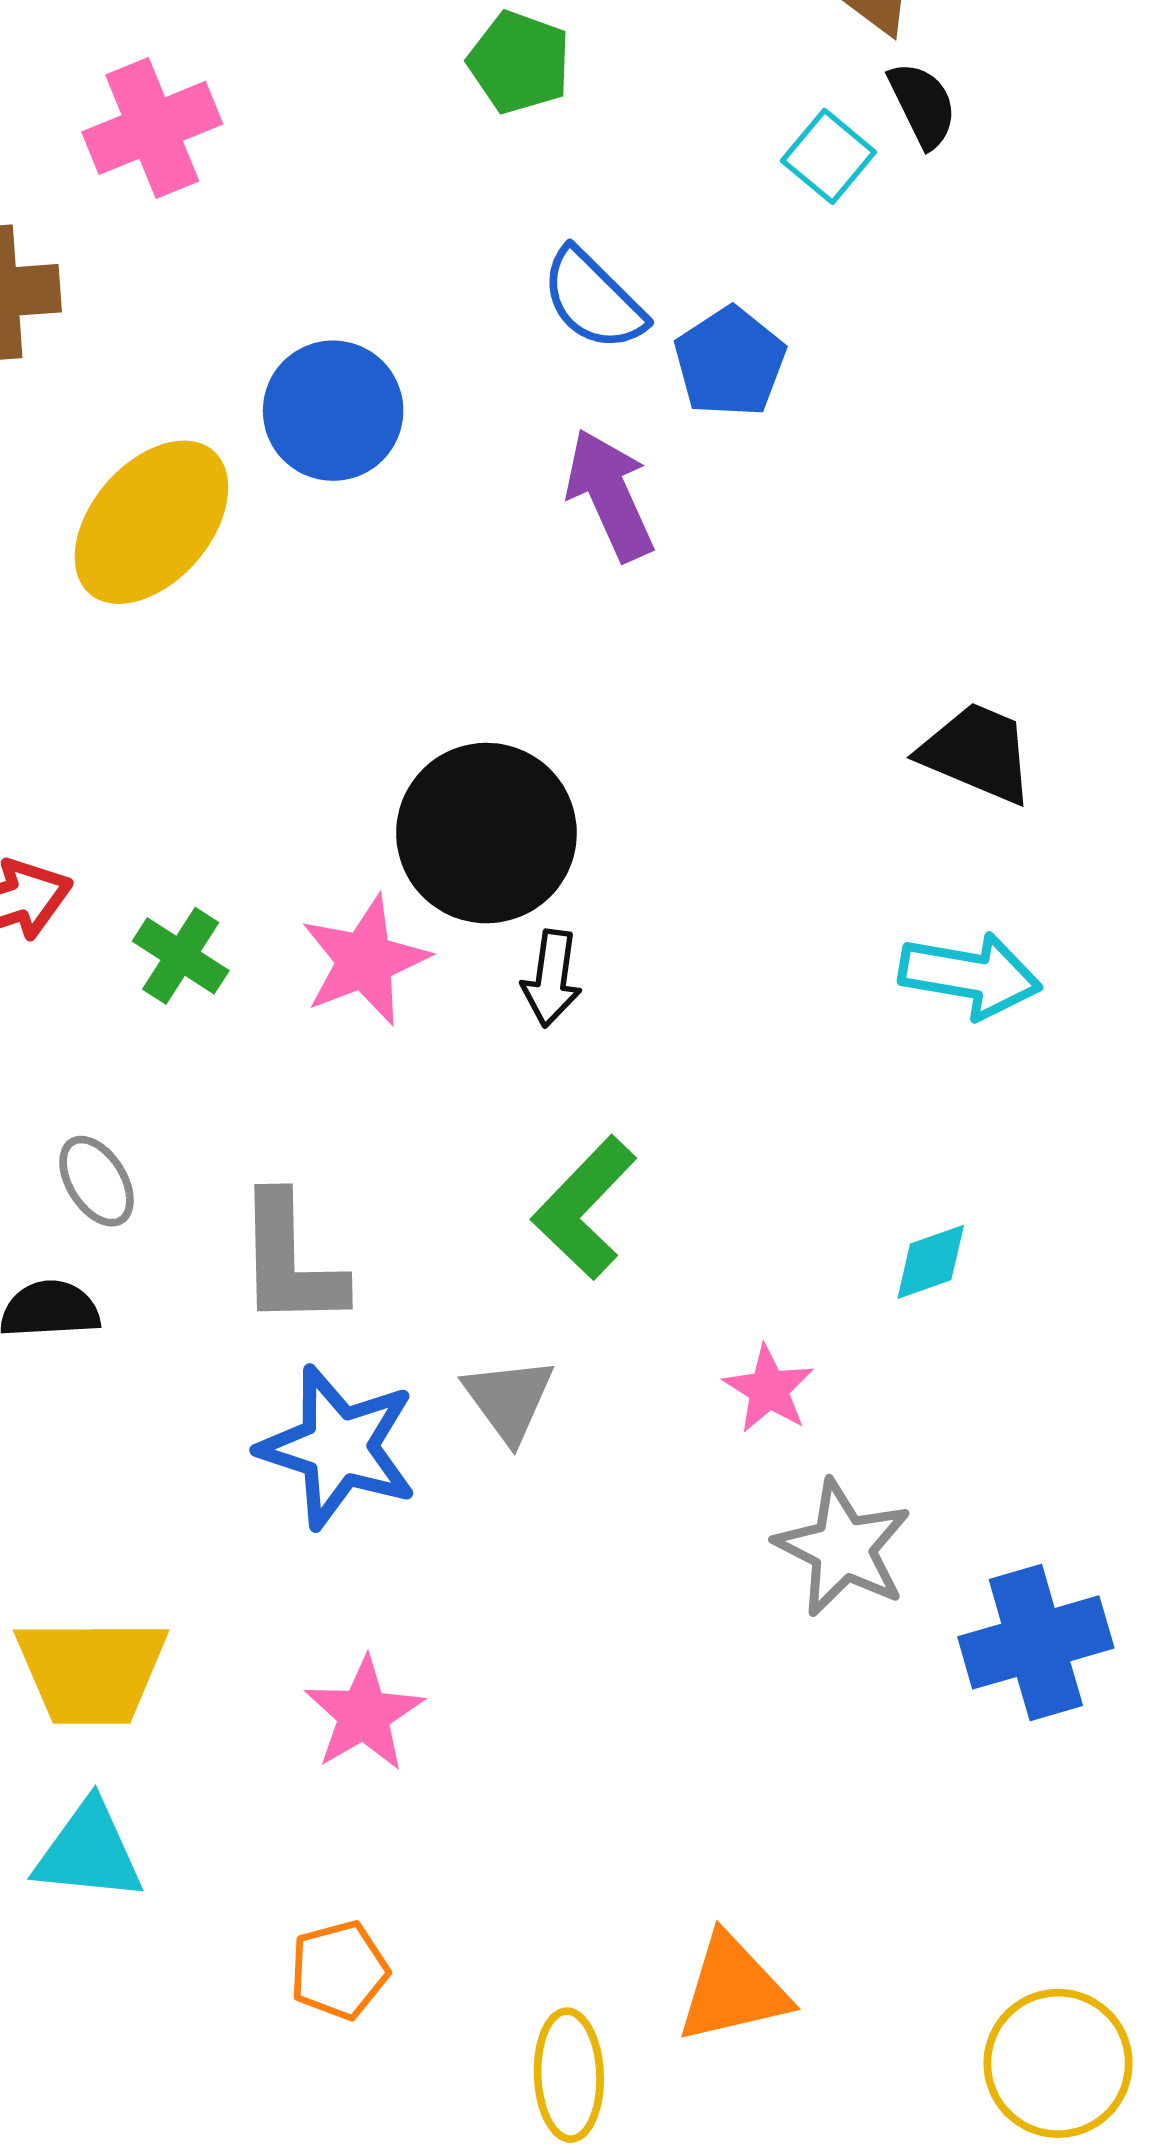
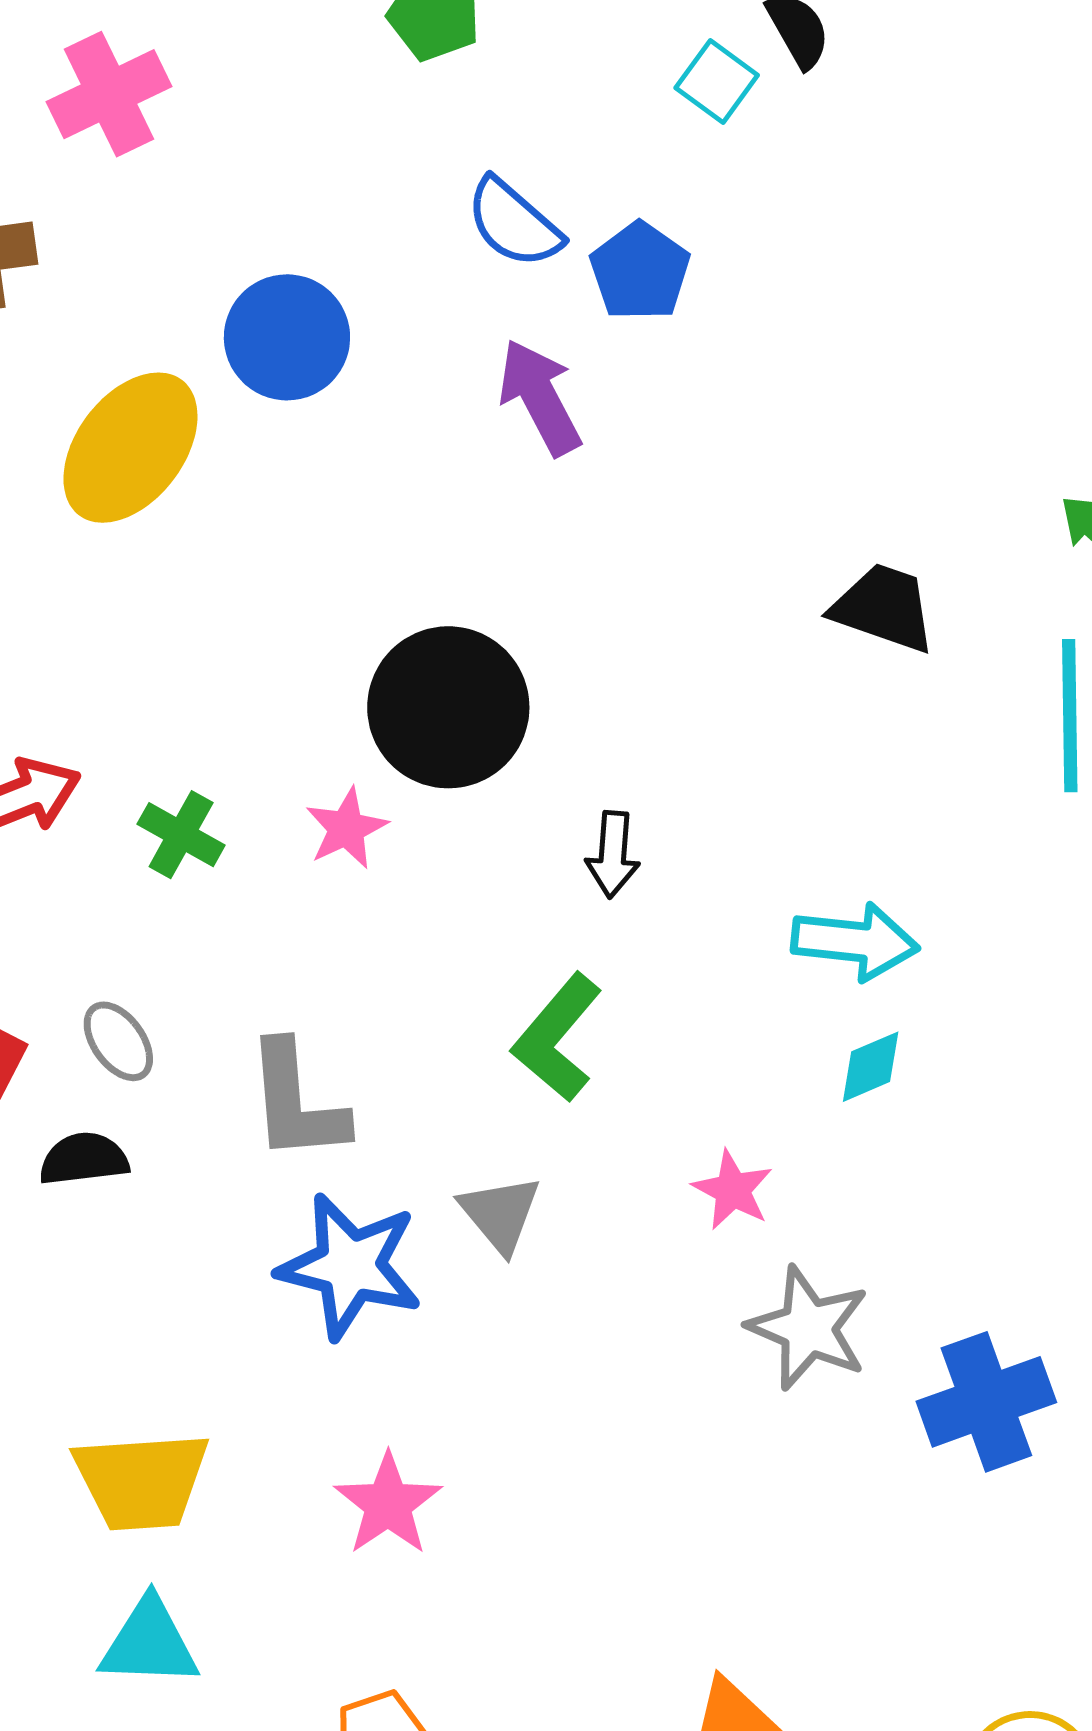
pink star: (365, 960) -> (346, 828), size x0.7
cyan arrow: (970, 975) -> (855, 941), moved
black arrow: (552, 978) -> (613, 854), moved

